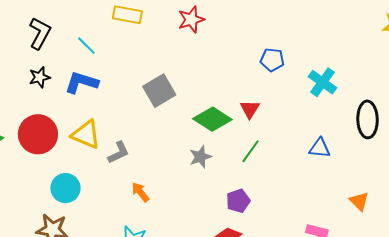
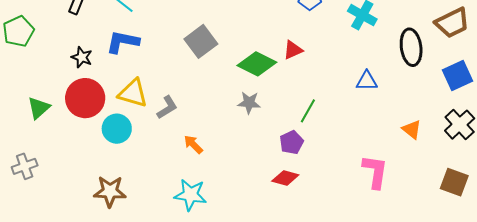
black star: (40, 77) -> (82, 57), moved, turned -30
red triangle: (250, 109) -> (293, 50), turned 40
green line: (251, 151) -> (308, 111), moved
gray star: (200, 157) -> (249, 103), turned 30
cyan circle: (65, 188) -> (117, 129), moved

